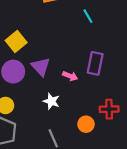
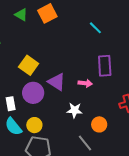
cyan line: (88, 16) -> (95, 28), moved
orange circle: (86, 124) -> (99, 124), moved

